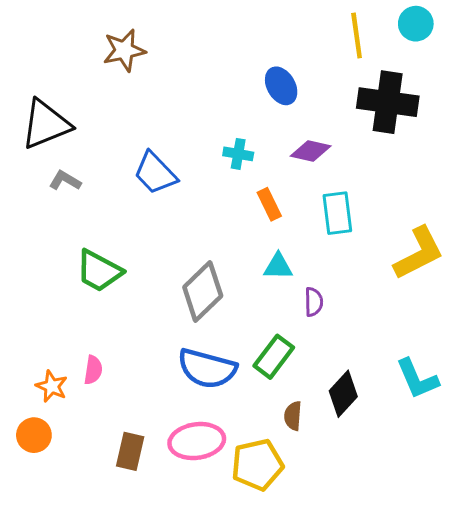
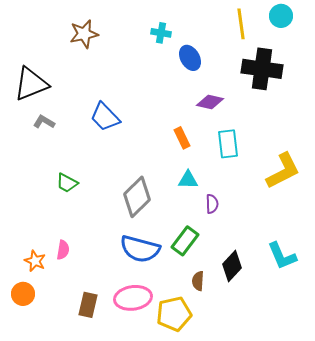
cyan cross: (238, 154) -> (161, 33), moved
green trapezoid: (99, 271) -> (67, 183), size x0.7

